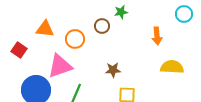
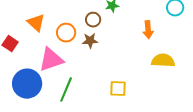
orange triangle: (45, 29) -> (36, 23), turned 36
brown star: (113, 70) -> (90, 41), moved

